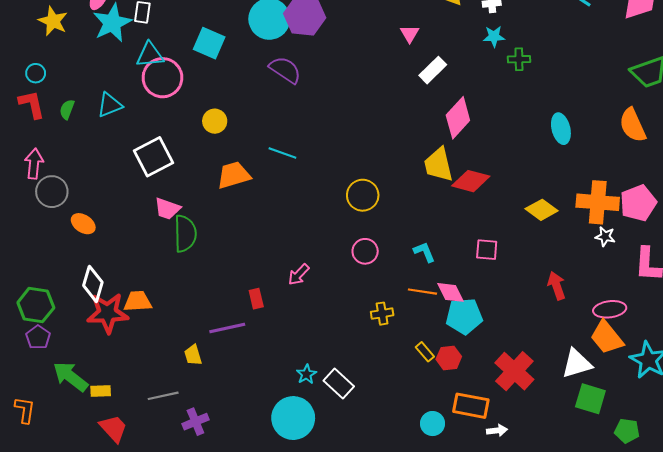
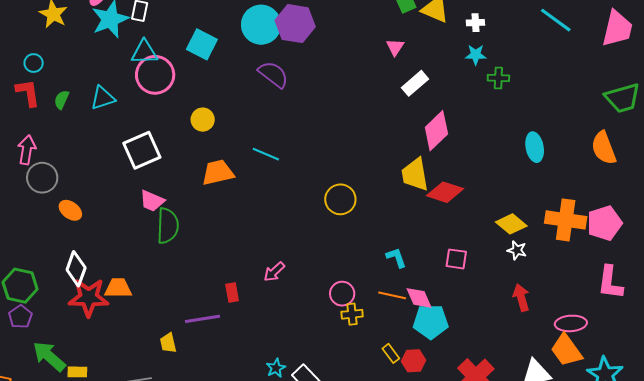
white star: (605, 237) -> (517, 250), moved
pink circle: (365, 251) -> (342, 294), moved

